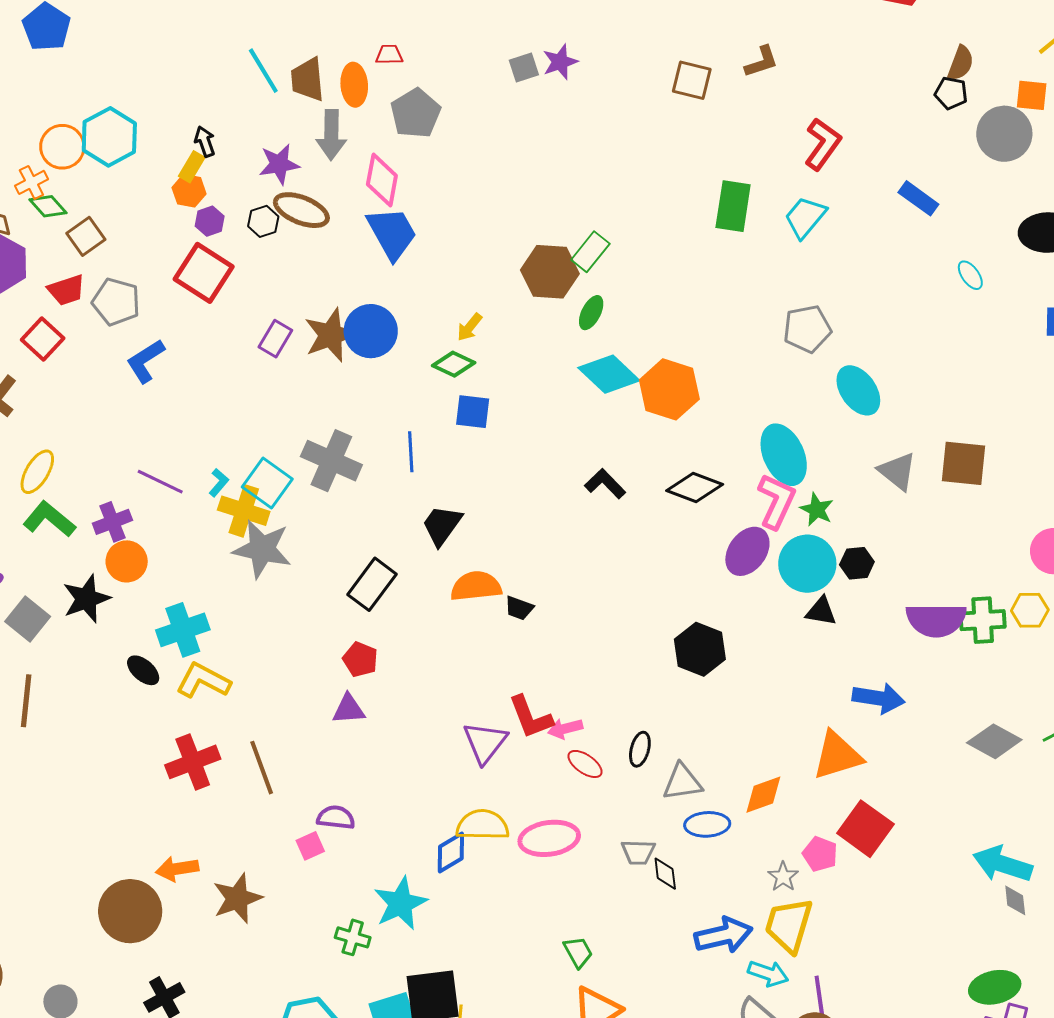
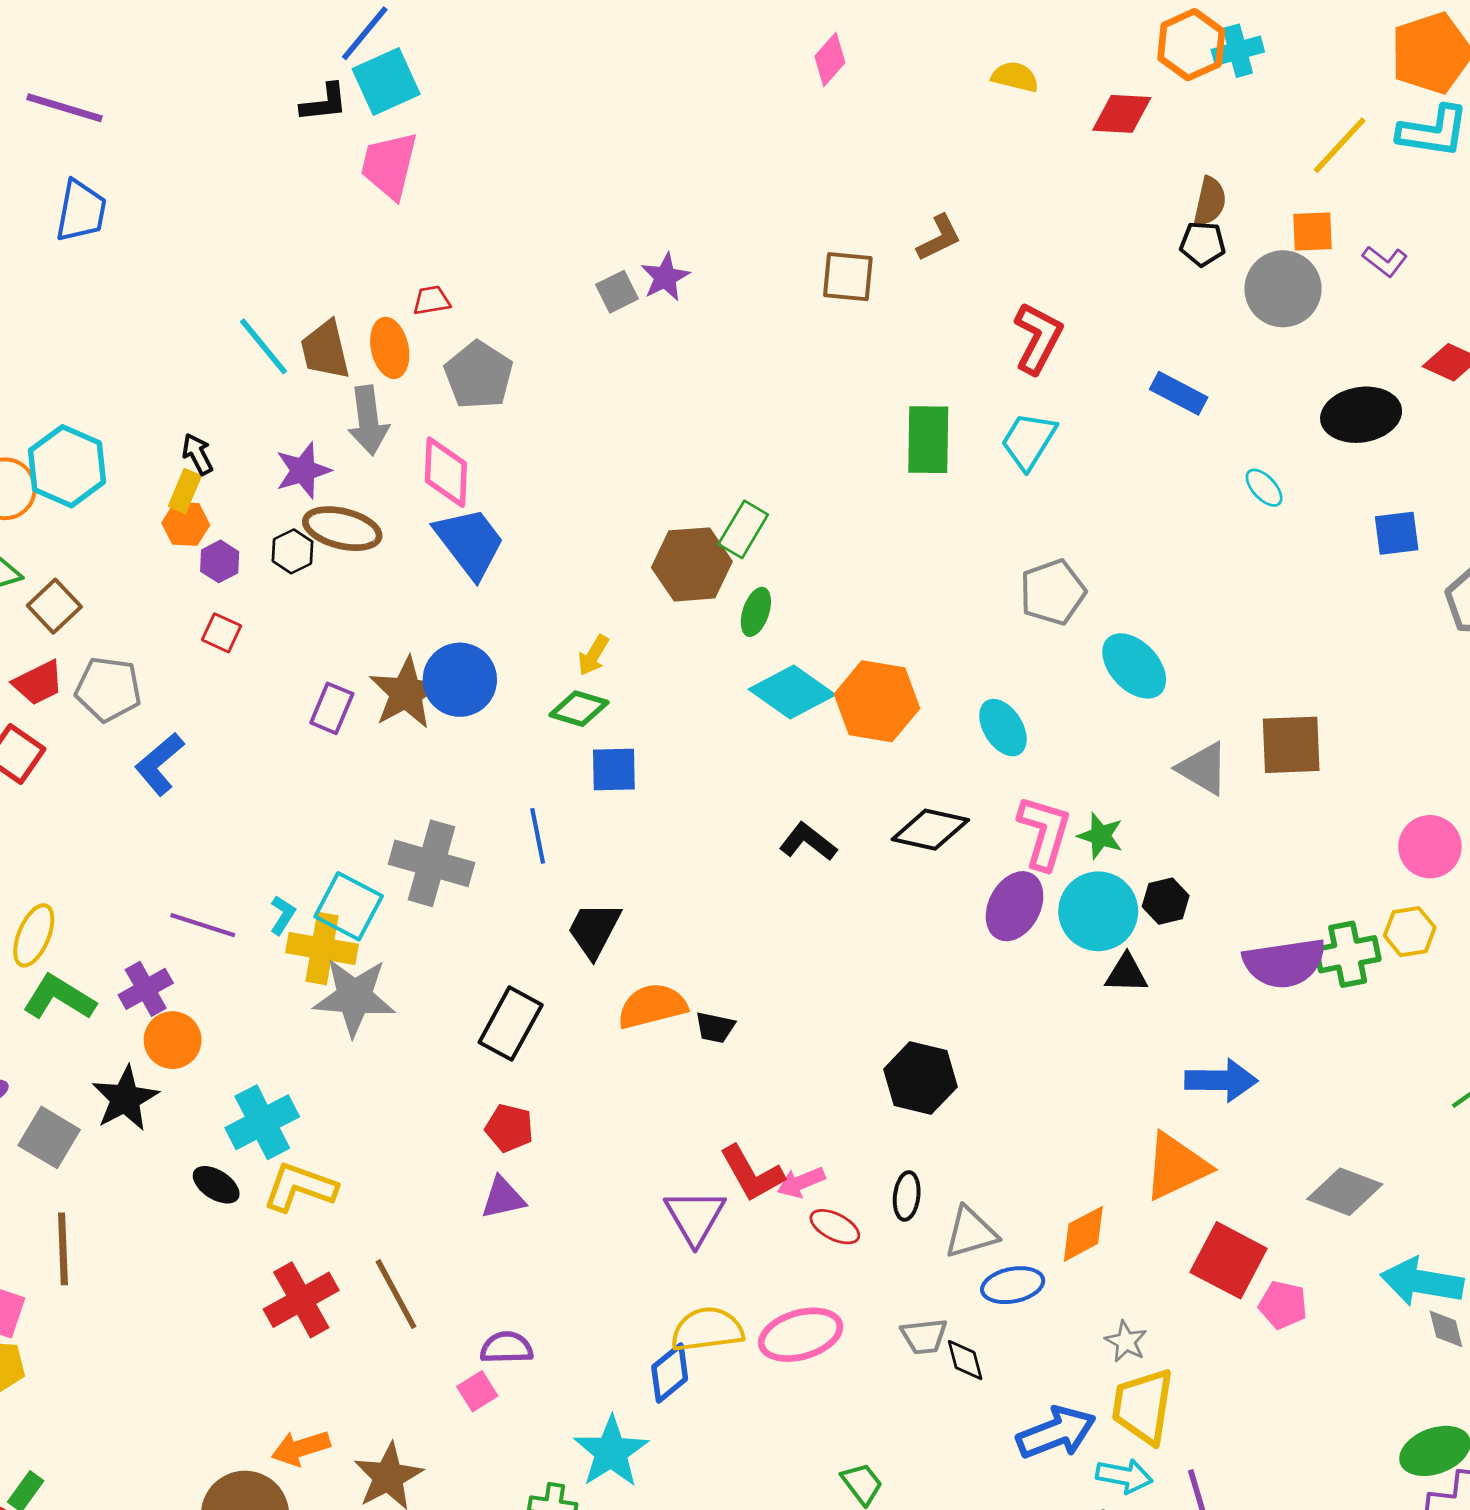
red square: (204, 273) -> (221, 633), size x0.5
cyan ellipse: (784, 455) -> (1003, 728), moved, size x0.7
black hexagon: (700, 649) -> (920, 1078), moved
gray diamond: (994, 741) -> (1345, 1192), moved
pink pentagon: (820, 854) -> (1283, 1305), moved

